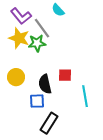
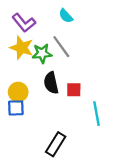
gray line: (42, 28) -> (61, 47), moved
black semicircle: (45, 84) -> (51, 83), moved
blue square: (37, 101) -> (16, 108), moved

